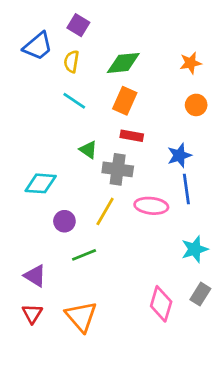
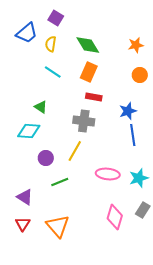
green diamond: (123, 63) -> (88, 45), turned 65
green triangle: (88, 150) -> (41, 107), moved
pink ellipse: (151, 206) -> (108, 174), moved

